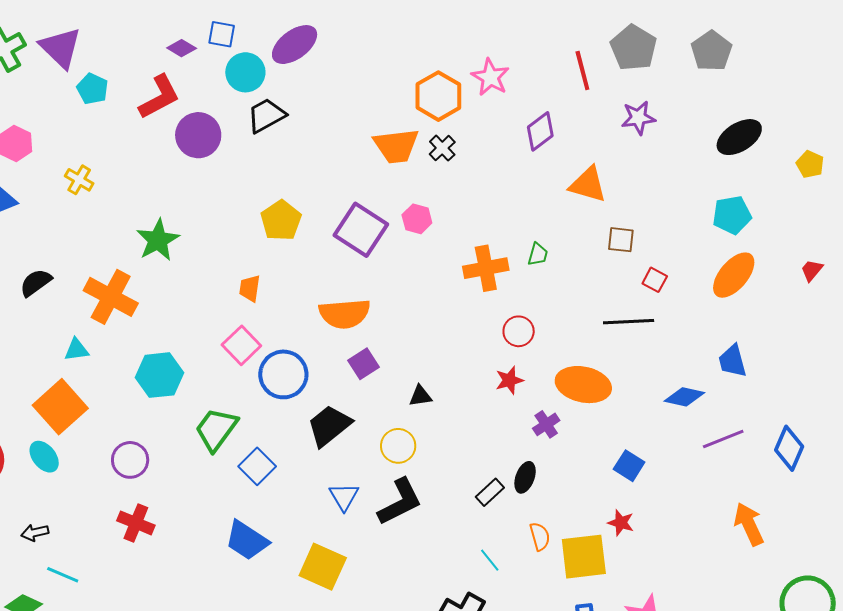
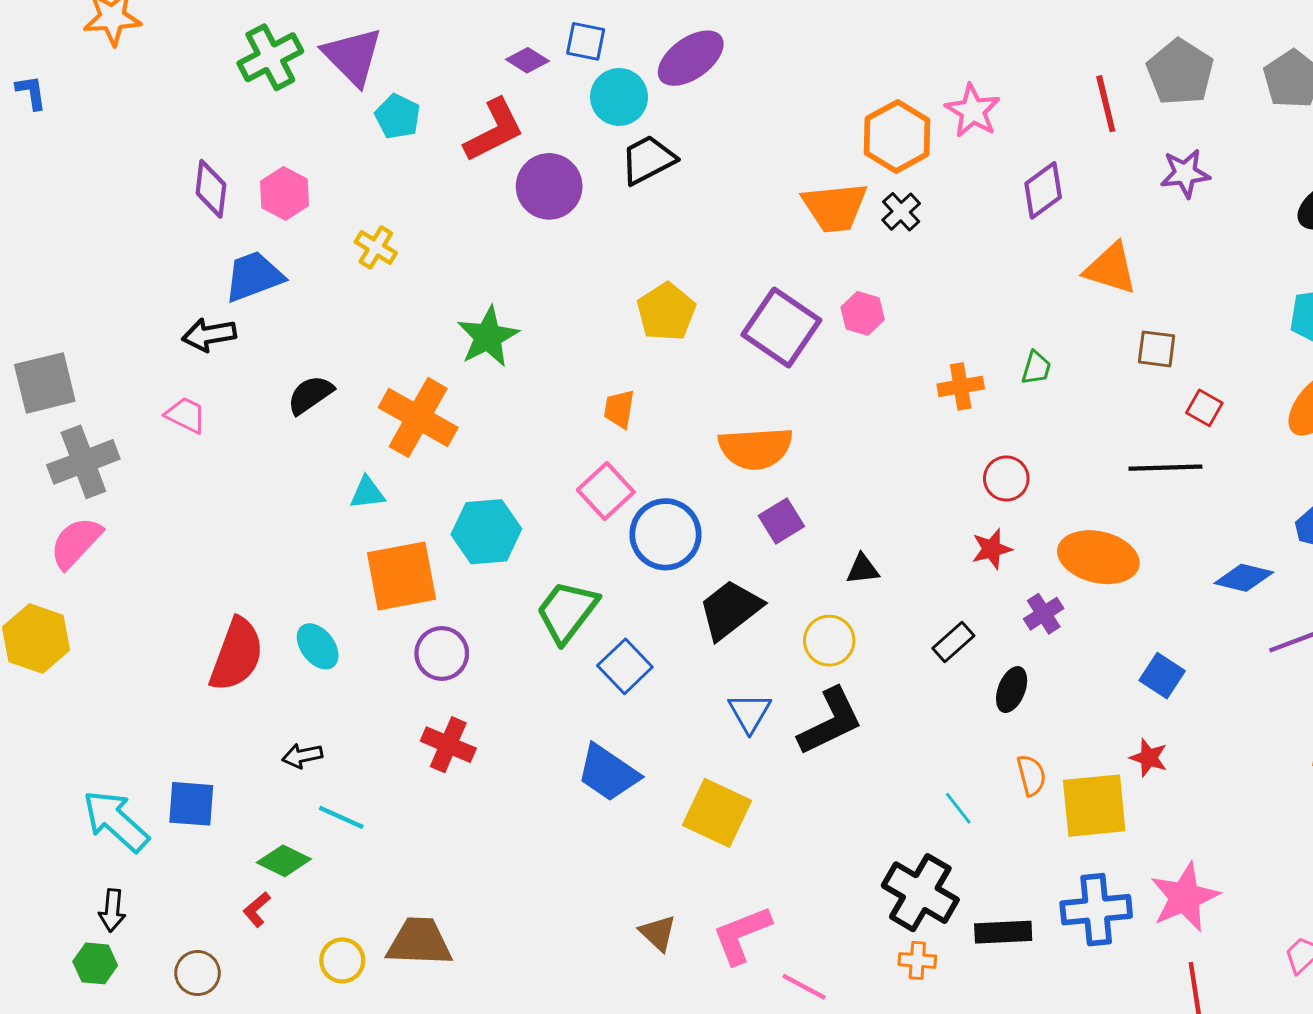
orange cross: (486, 268) -> (961, 386), size x0.7
orange square: (60, 407) -> (402, 576), moved, turned 30
black rectangle: (490, 492) -> (953, 642), moved

